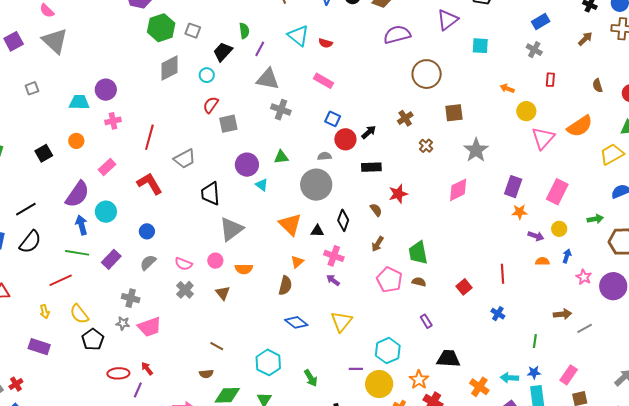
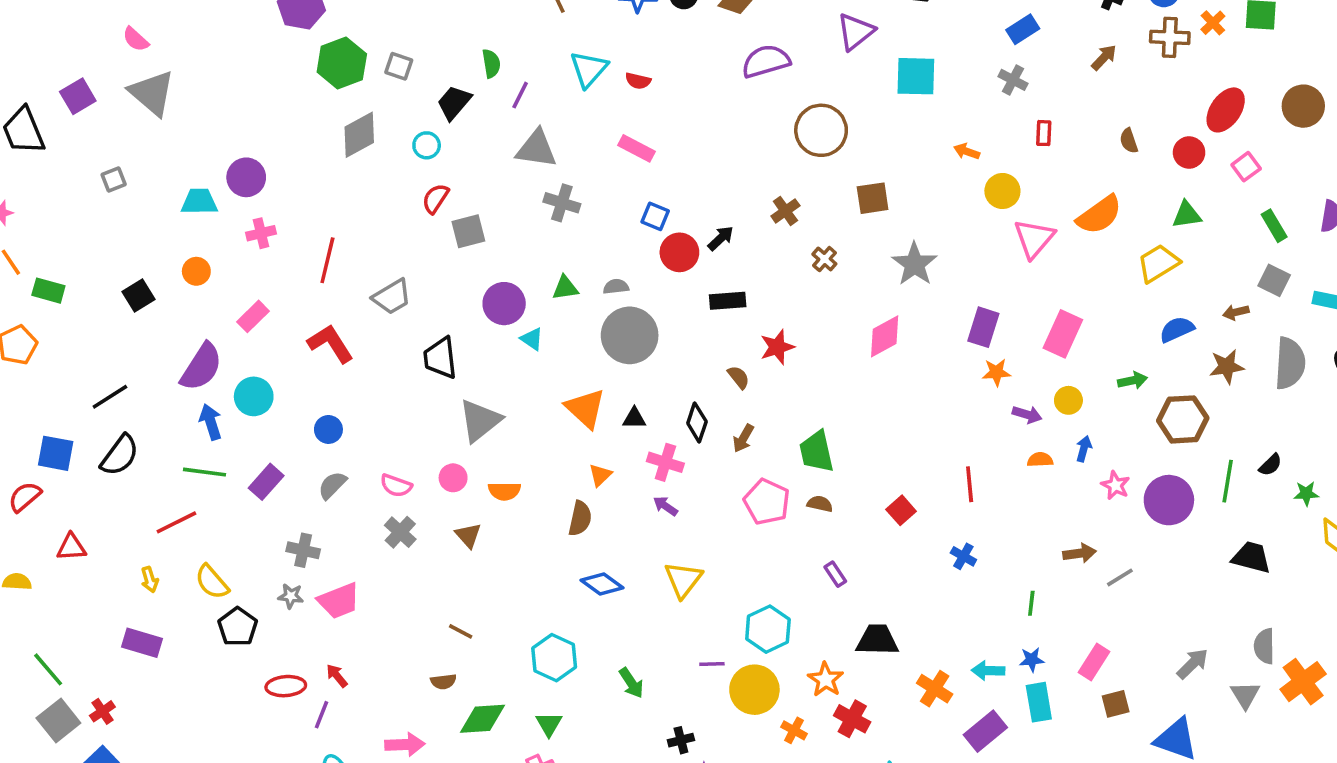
cyan triangle: (298, 36) -> (589, 69), turned 35
cyan square: (480, 46) -> (916, 76), size x1.4
gray semicircle: (325, 156) -> (616, 287), moved
black diamond: (343, 220) -> (697, 422), moved

